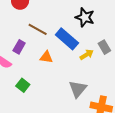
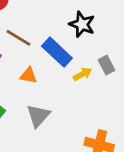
gray triangle: (78, 89) -> (38, 116), moved

